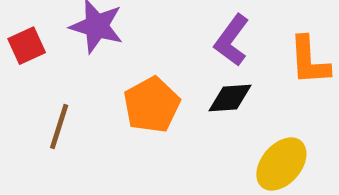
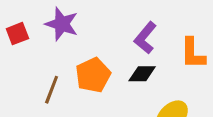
brown line: (59, 127) -> (52, 90), moved

